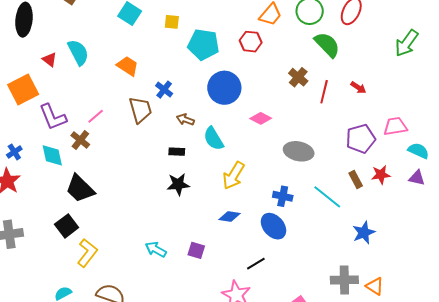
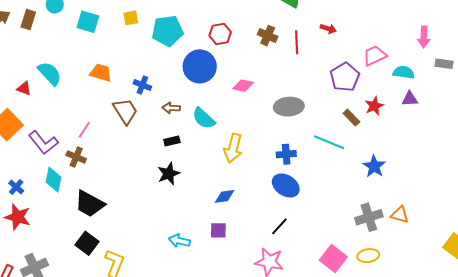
red hexagon: (251, 42) -> (220, 34), moved
cyan diamond: (52, 155) -> (54, 180), turned 40
black star: (178, 184) -> (169, 174), moved
blue diamond: (229, 216) -> (225, 196), moved

